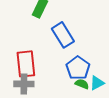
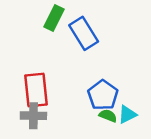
blue rectangle: (63, 35) -> (84, 33), moved

